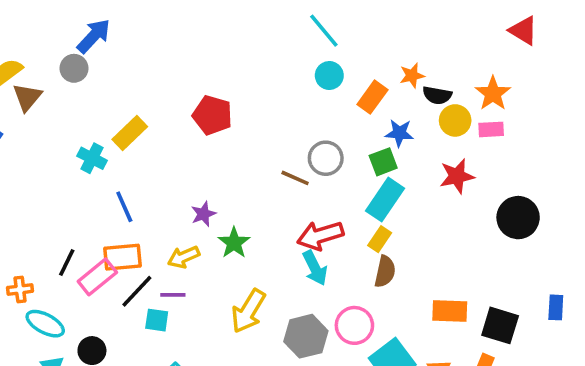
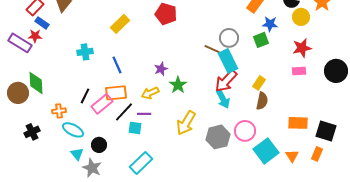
pink rectangle: (491, 129) -> (299, 71), moved
cyan cross: (92, 158) -> (85, 52), moved, turned -35
cyan rectangle: (385, 200) -> (228, 61), moved, turned -60
red arrow: (320, 236) -> (226, 81), turned -30

